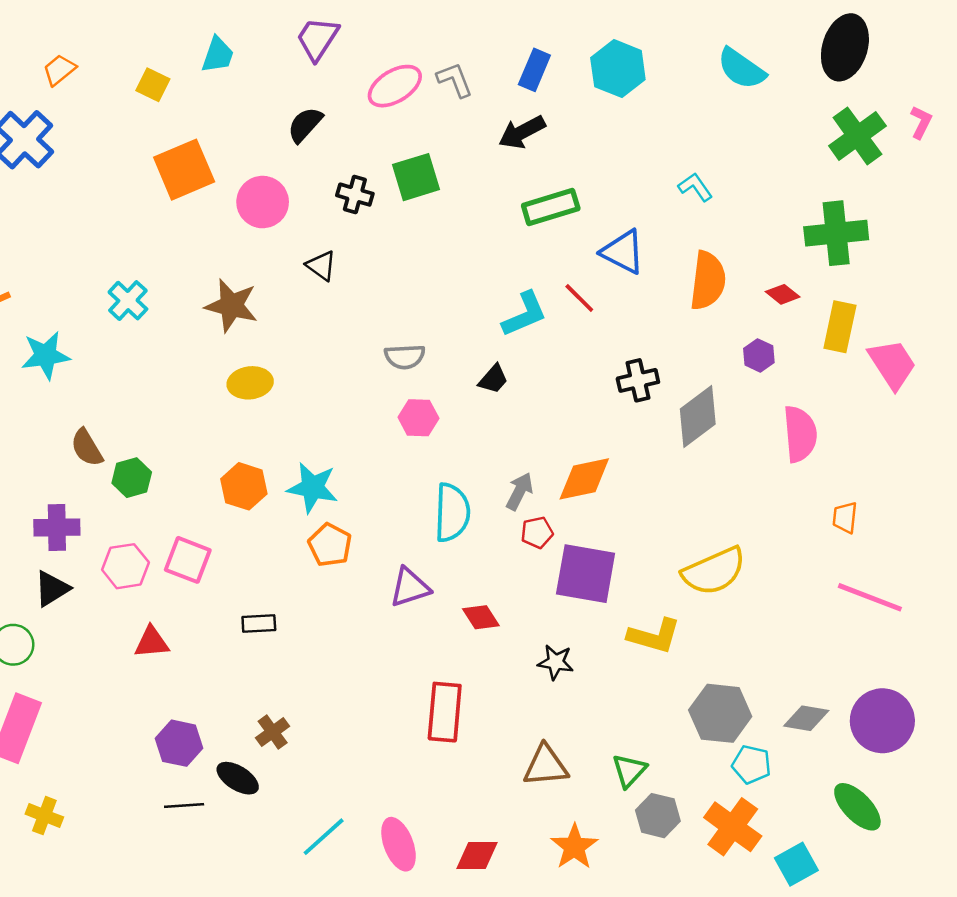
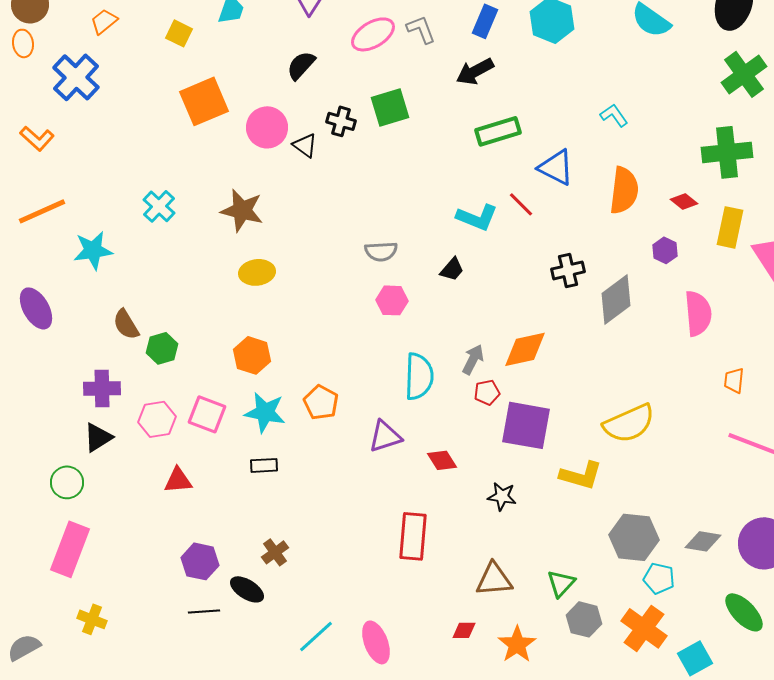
black triangle: (321, 266) -> (305, 145), moved
cyan L-shape: (524, 314) -> (477, 217), turned 45
cyan star: (312, 488) -> (265, 412), moved
red diamond: (477, 855) -> (464, 630), moved, size x0.7

